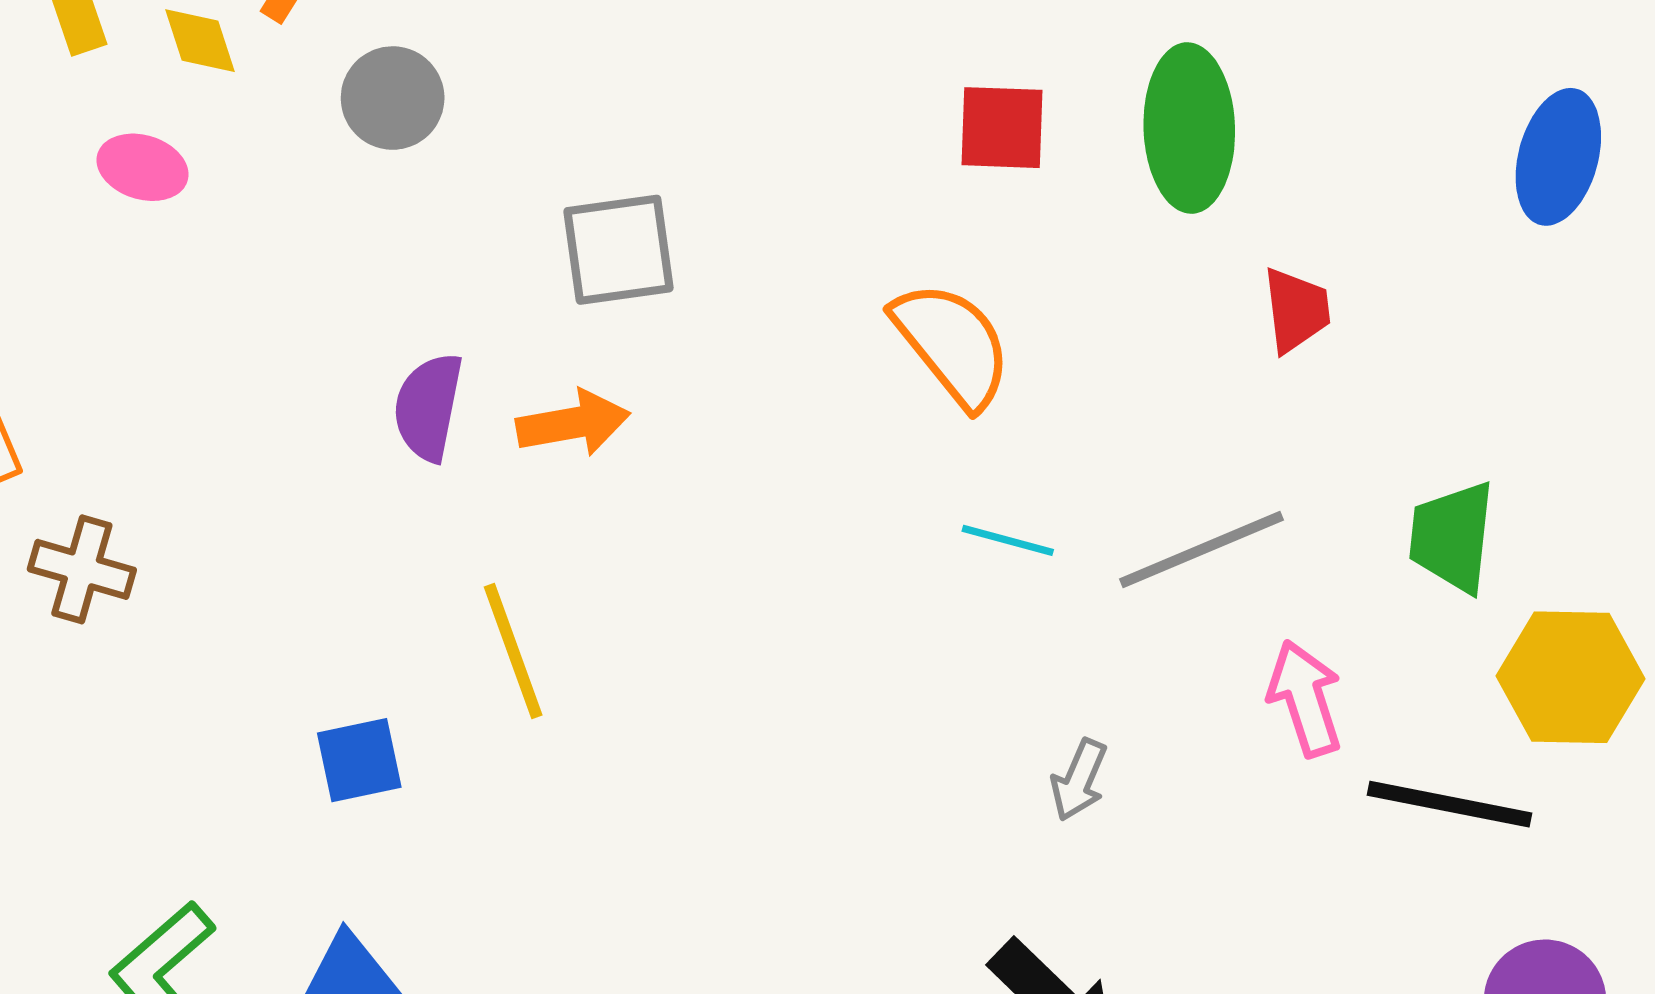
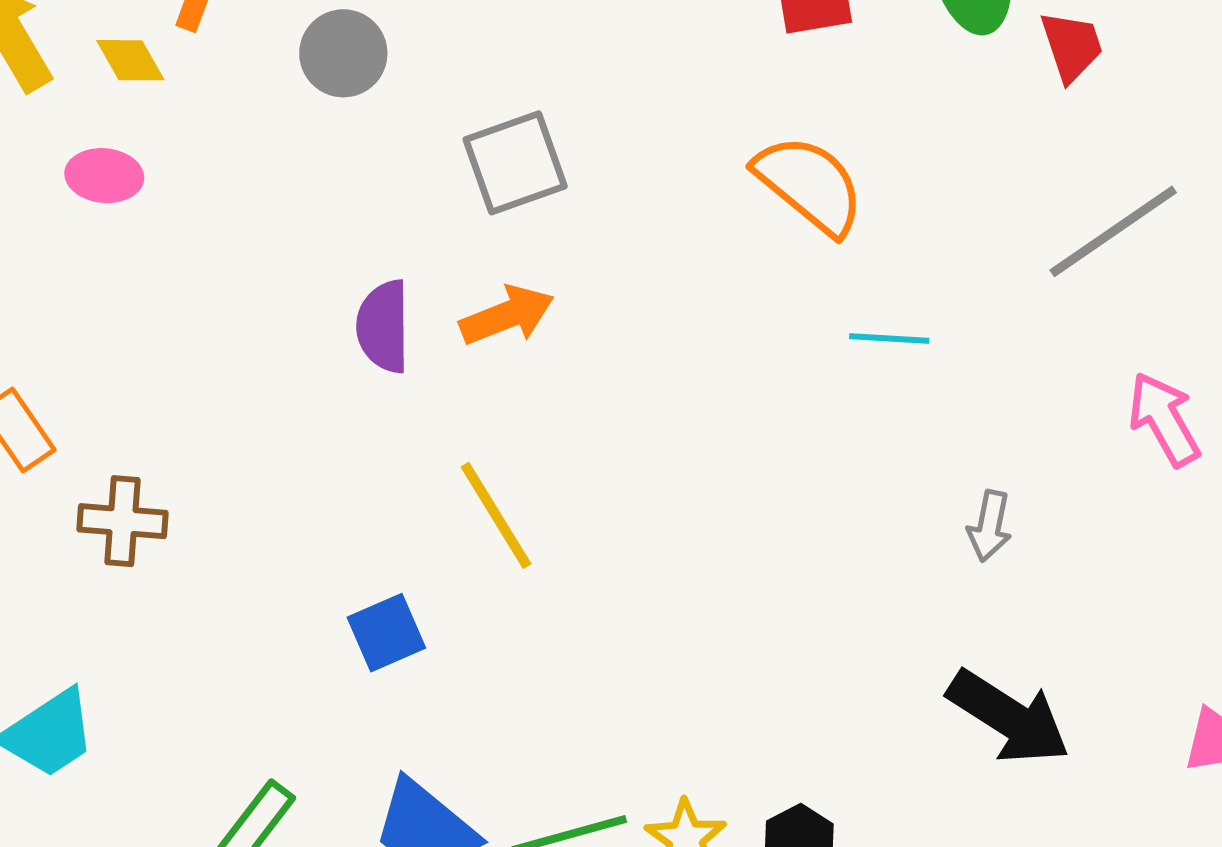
gray circle: (393, 98) -> (343, 53), moved
red trapezoid: (1296, 310) -> (1072, 46), moved
gray line: (1201, 550) -> (1113, 231), moved

